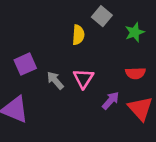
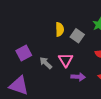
gray square: (102, 16) -> (77, 36), moved
purple arrow: (111, 101) -> (78, 77), moved, turned 56

